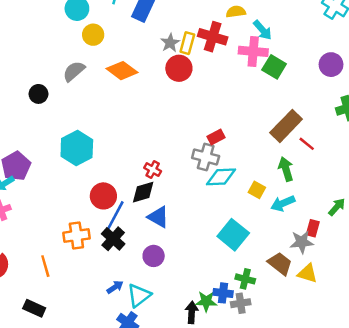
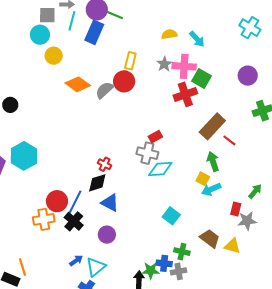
cyan arrow: (263, 30) -> (197, 39), moved
red cross: (213, 37) -> (185, 94), moved, turned -35
gray star: (170, 43) -> (164, 64), moved
gray semicircle: (74, 71) -> (104, 90), moved
cyan hexagon: (77, 148) -> (24, 156), moved
yellow square: (257, 190) -> (203, 179), moved
red circle: (103, 196) -> (57, 201), moved
cyan square: (233, 235) -> (171, 216), size x0.7
gray star: (302, 242) -> (247, 221), moved
orange line: (45, 266) -> (23, 267), moved

